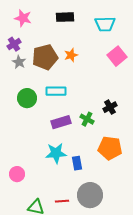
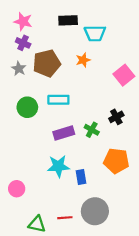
cyan trapezoid: (105, 24) -> (95, 33), moved
purple cross: (14, 44) -> (23, 43), moved, turned -32
orange star: (71, 55) -> (83, 60), moved
pink square: (117, 56) -> (124, 75), moved

